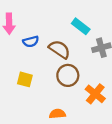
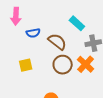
yellow square: (25, 79) -> (26, 65), turned -32
orange cross: (95, 94) -> (86, 64), moved

